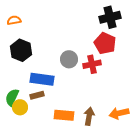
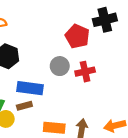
red pentagon: (105, 43) -> (77, 36), moved

